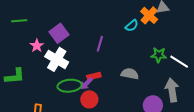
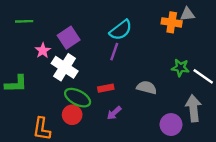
orange cross: (149, 15) -> (172, 22), turned -36
cyan semicircle: (132, 26) -> (121, 30), moved, size x1.5
purple arrow: (86, 84) -> (114, 113), moved
green ellipse: (69, 86) -> (78, 98), turned 30
red circle: (89, 99) -> (72, 115), moved

